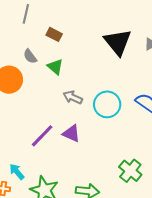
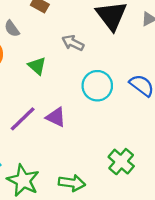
green triangle: (55, 67) -> (37, 66), moved
gray arrow: (73, 97) -> (73, 43), moved

